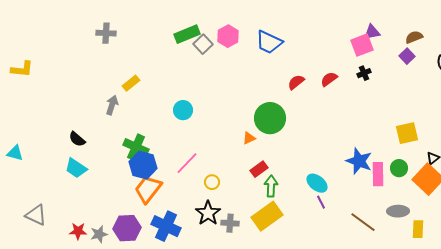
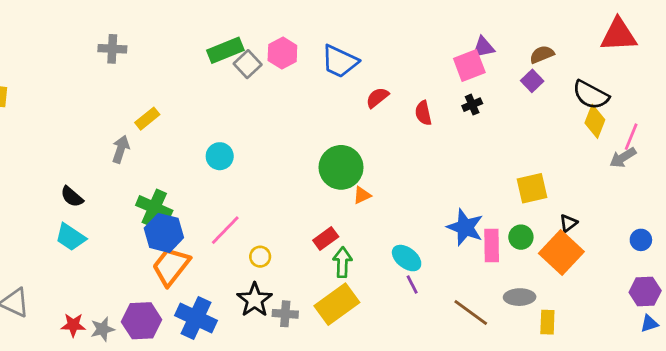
red semicircle: (329, 79) -> (423, 113), turned -66
red semicircle: (296, 82) -> (377, 98), moved
orange triangle: (249, 138) -> (362, 195), moved

